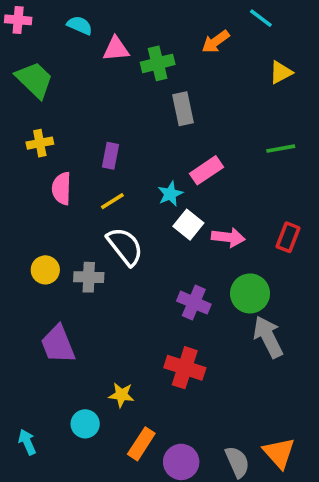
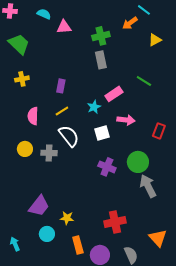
orange arrow: (216, 42) -> (130, 23), moved
green cross: (158, 63) -> (101, 36), moved
green line: (281, 149) -> (144, 81), moved, turned 42
pink semicircle: (62, 188) -> (33, 116), moved
white square: (188, 225) -> (102, 133), moved, turned 35
pink arrow: (228, 237) -> (126, 120), moved
purple trapezoid: (58, 344) -> (39, 206), moved, turned -120
red cross: (185, 368) -> (115, 222), moved, turned -30
orange rectangle: (141, 444) -> (78, 245), turned -48
orange triangle: (279, 453) -> (158, 238), moved

